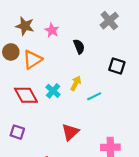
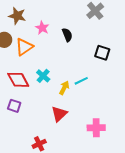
pink star: (52, 30) -> (42, 28), moved
yellow arrow: (76, 83) -> (64, 88), moved
purple square: (17, 132) -> (14, 106), moved

